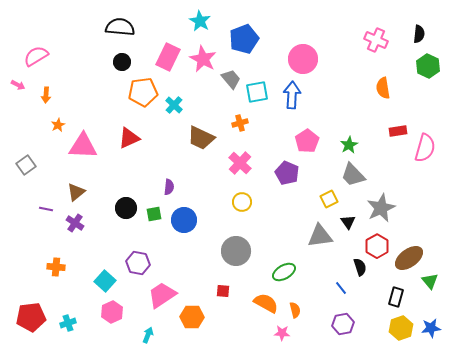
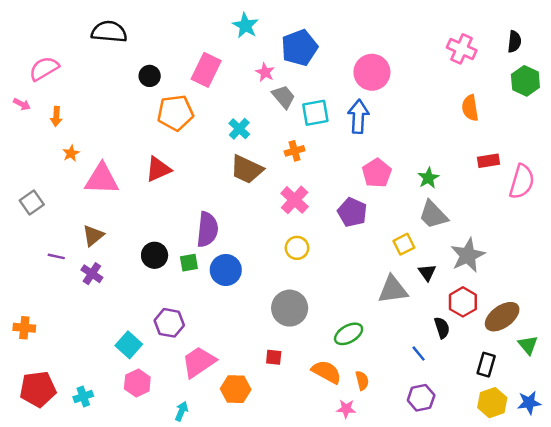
black semicircle: (120, 27) -> (109, 32), moved
pink star: (203, 59) -> (265, 72), moved, size x0.6
cyan cross: (174, 105) -> (239, 129), moved
purple semicircle: (169, 187) -> (207, 229), size x1.8
orange cross: (56, 267) -> (24, 328), moved

